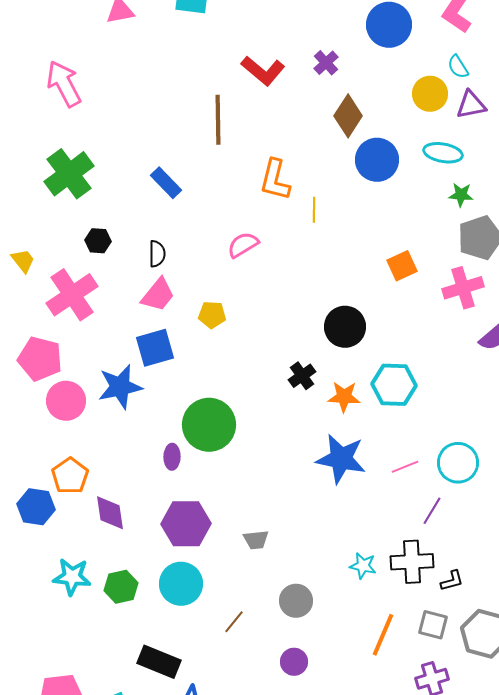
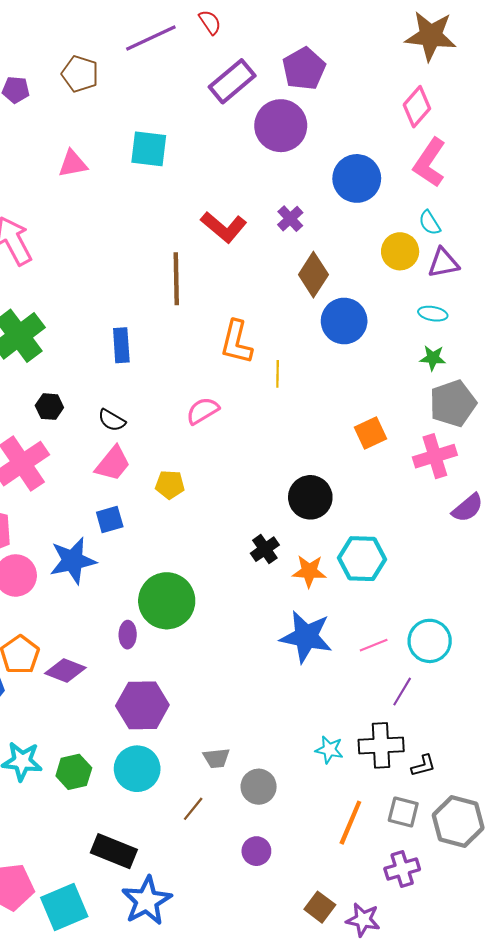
cyan ellipse: (443, 153) -> (433, 314), moved, size x0.7
blue rectangle: (166, 183) -> (121, 345), turned 40
black semicircle: (157, 254) -> (112, 420), turned 120
blue square: (155, 348) -> (110, 520), size x0.7
purple diamond: (110, 513) -> (65, 671), moved, turned -60
gray trapezoid: (256, 540) -> (216, 758), moved

